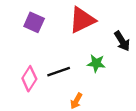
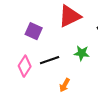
purple square: (34, 22) -> (34, 31), moved

